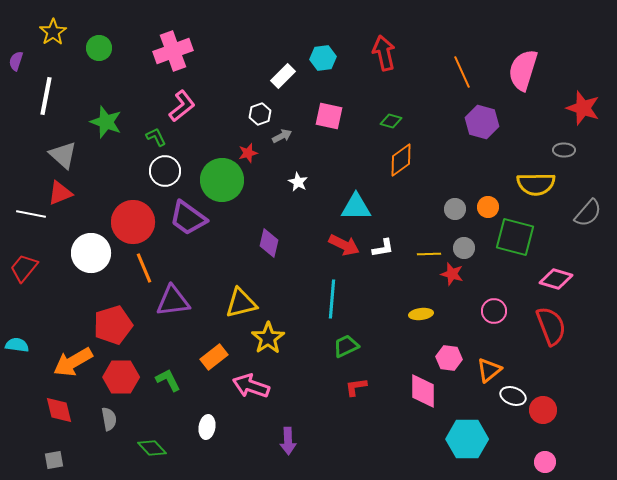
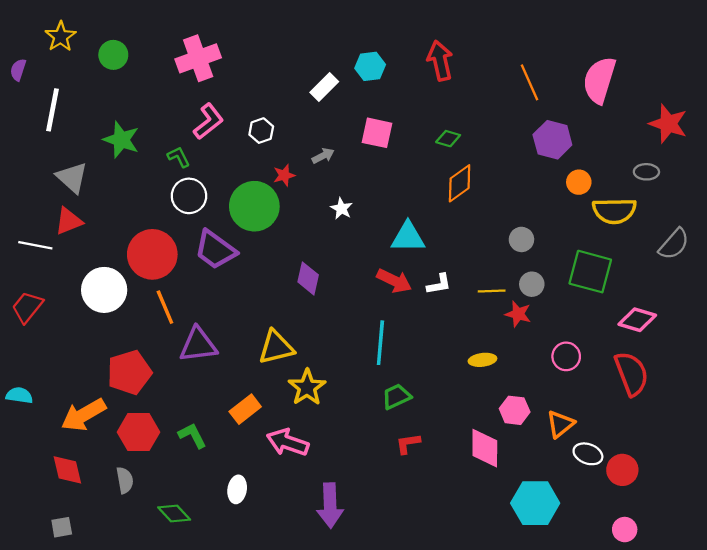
white hexagon: (260, 114) -> (261, 131), moved
orange circle: (488, 207) -> (579, 182), moved
purple arrow: (288, 441) -> (330, 505), size x1.4

